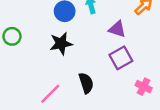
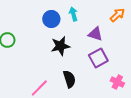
black star: (61, 44) -> (60, 46), moved

